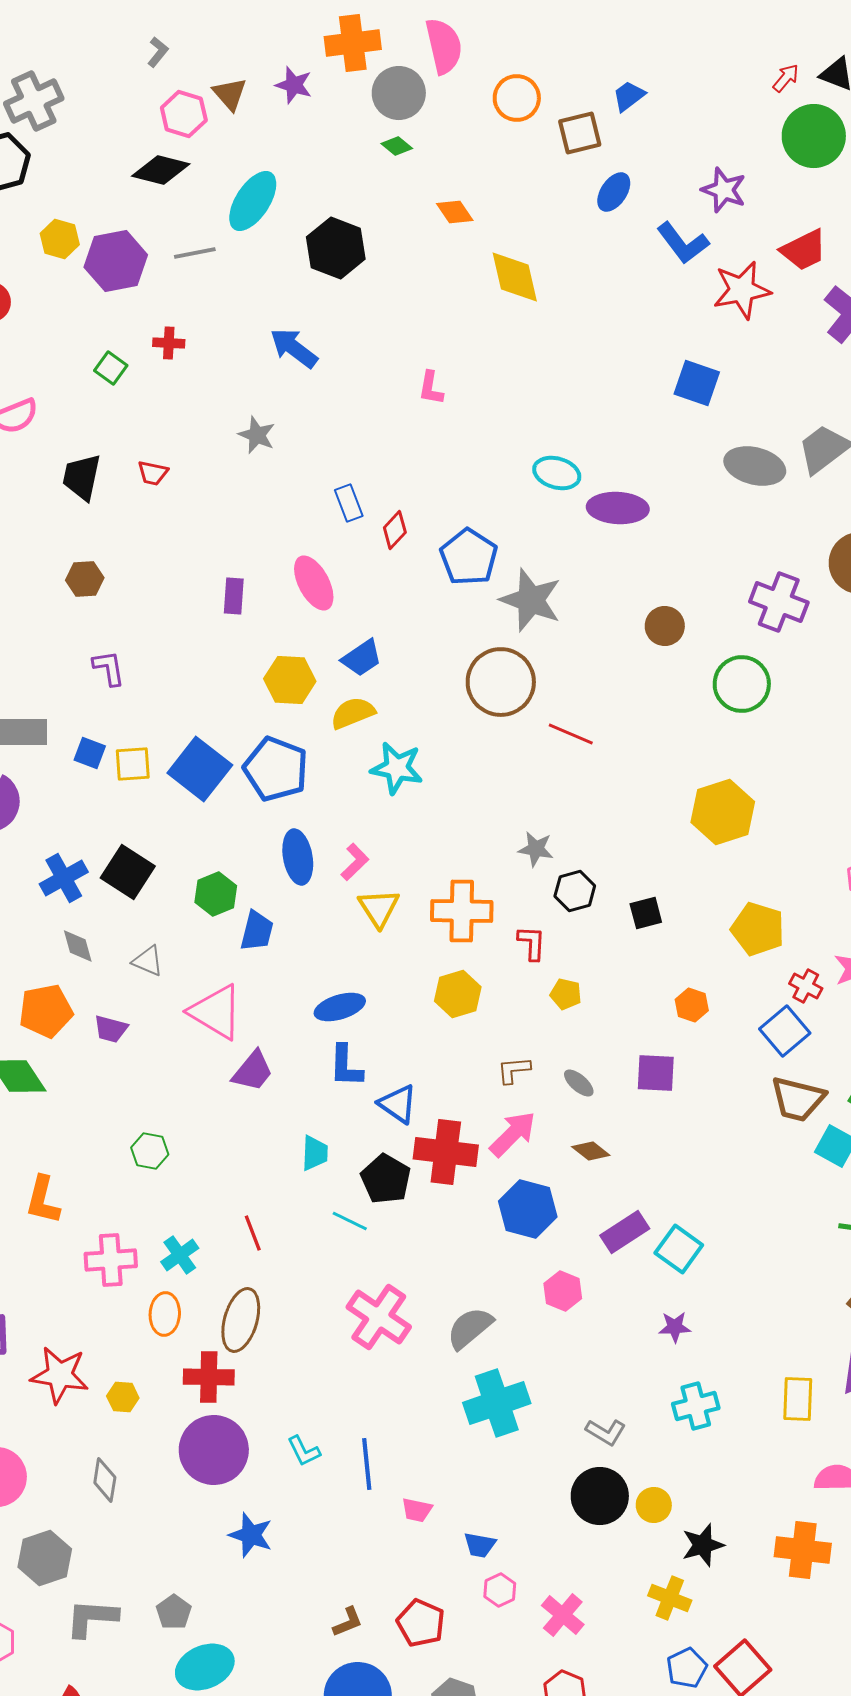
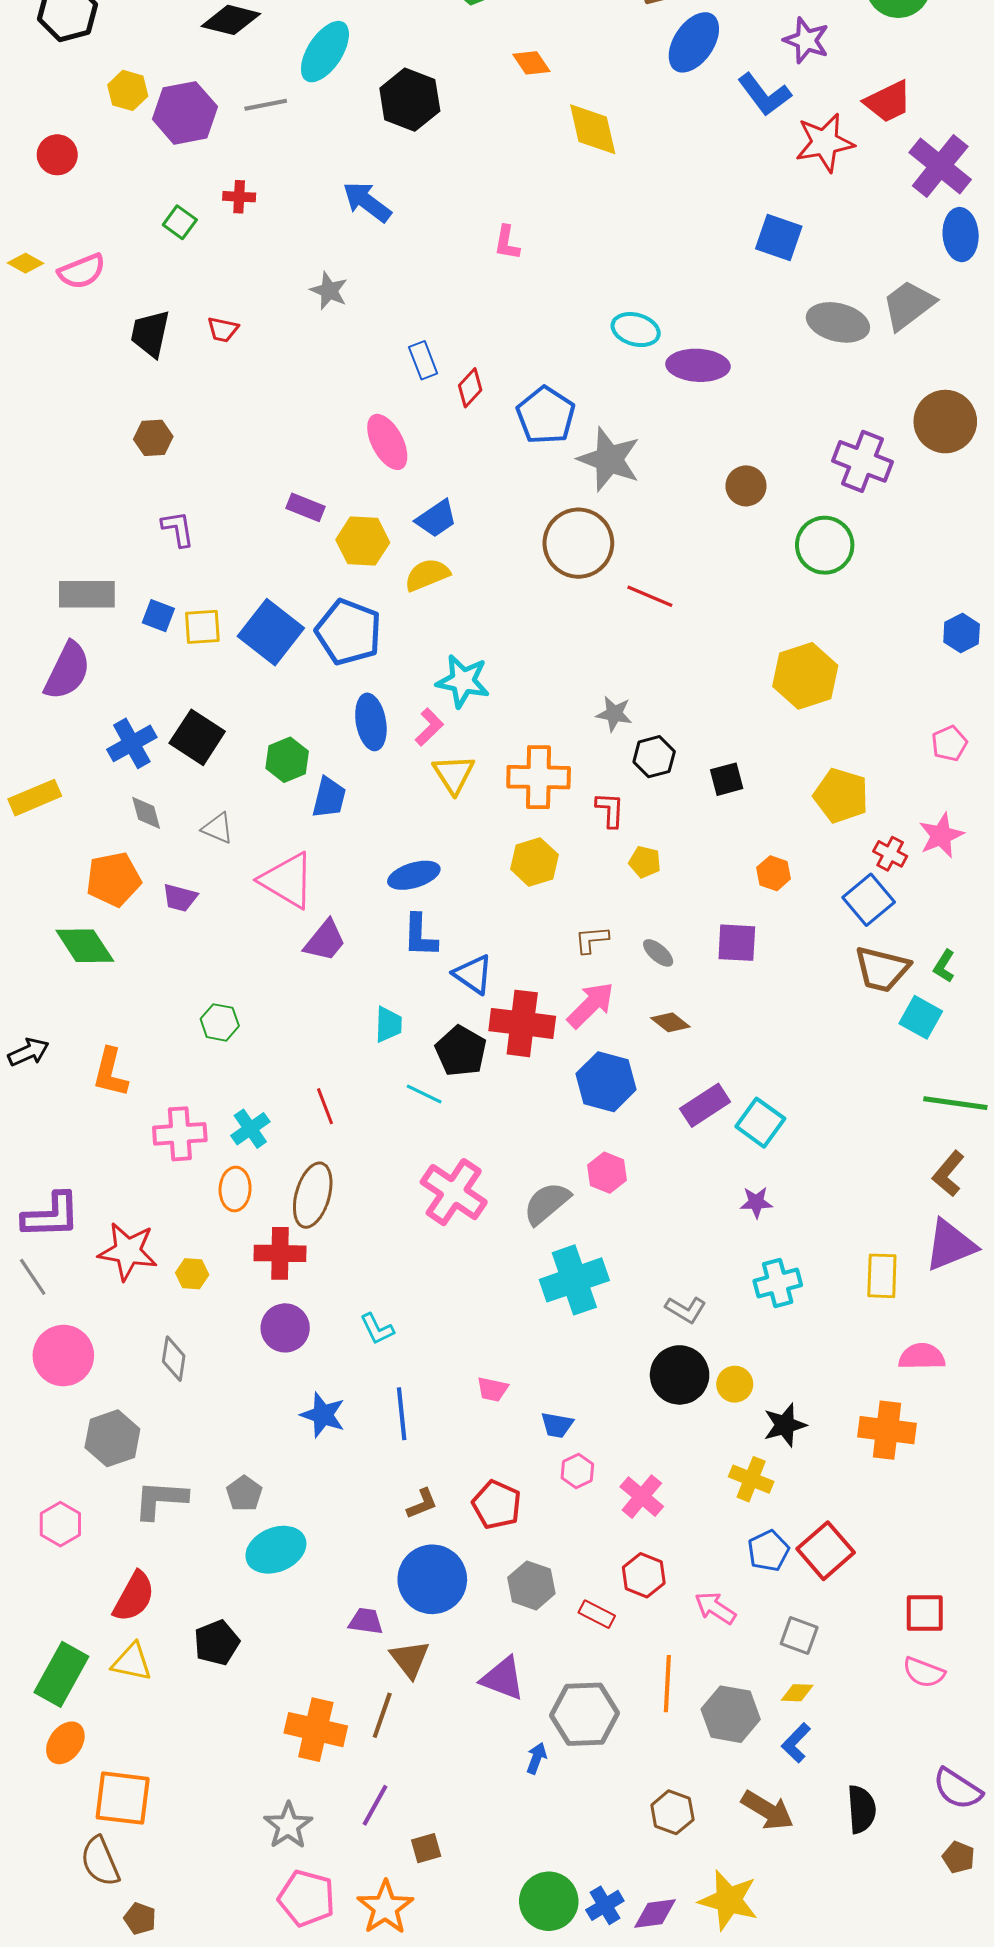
blue ellipse: (614, 192) -> (694, 42), size x1.5
purple rectangle: (234, 596) -> (306, 507), moved, turned -72
cyan star: (397, 768) -> (463, 681), moved
pink hexagon: (563, 1291) -> (607, 1173), moved
purple circle: (214, 1450) -> (285, 1328), size x0.7
blue line: (367, 1464) -> (402, 1414), moved

